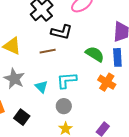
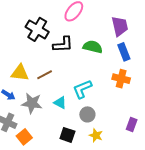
brown line: (48, 51) -> (45, 75), moved
green semicircle: (95, 54) -> (93, 47), moved
black square: (22, 117) -> (67, 135), moved

